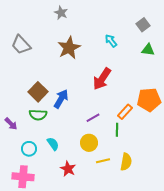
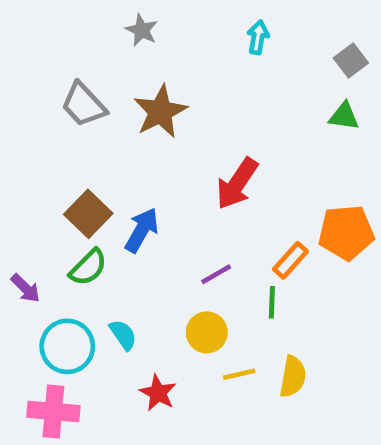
gray square: (143, 25) -> (351, 60), moved
cyan arrow: (111, 41) -> (258, 37), moved, turned 48
gray trapezoid: (21, 45) -> (84, 105), moved
green semicircle: (38, 115) -> (88, 267), turned -48
cyan circle: (29, 149) -> (67, 346), size x1.5

